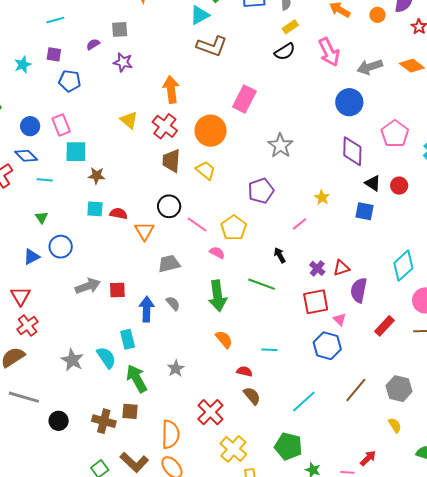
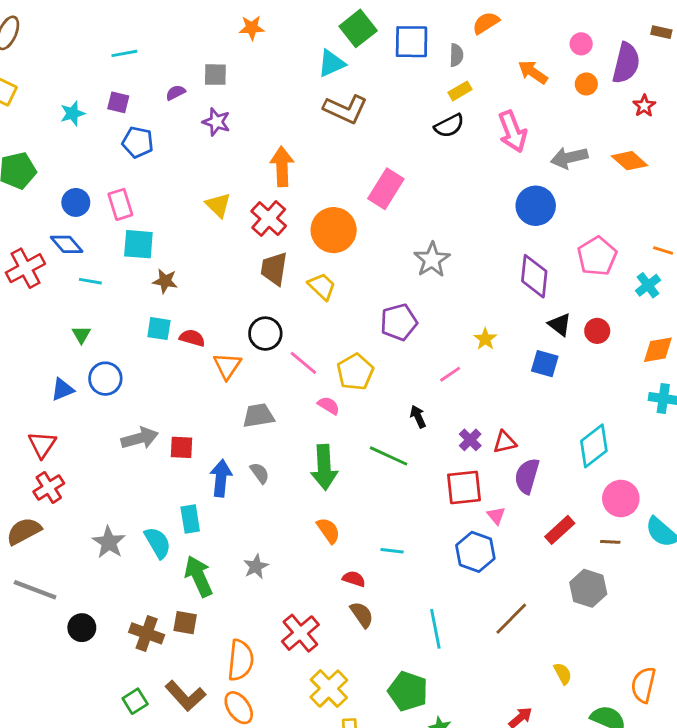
gray hexagon: (399, 389) -> (588, 588), moved
cyan line: (304, 401) -> (435, 629), turned -64

